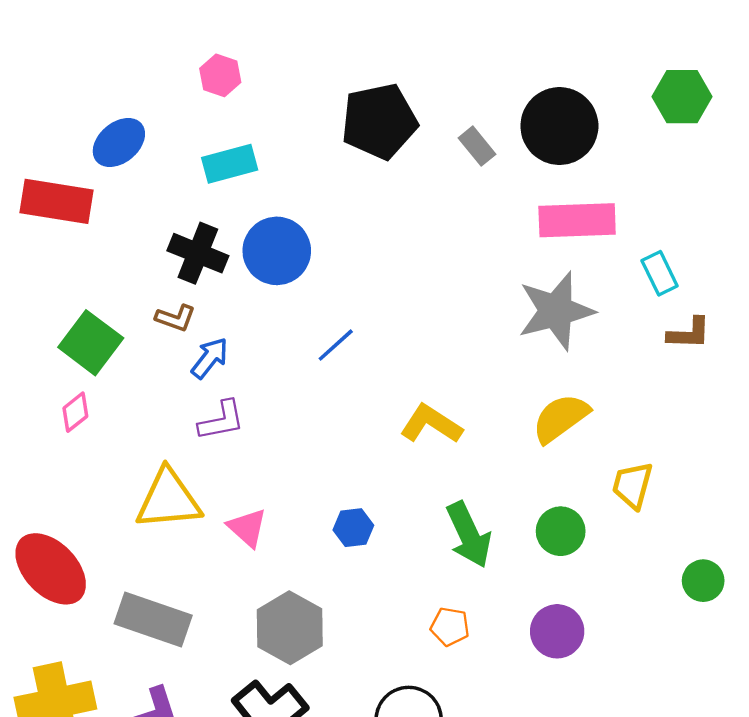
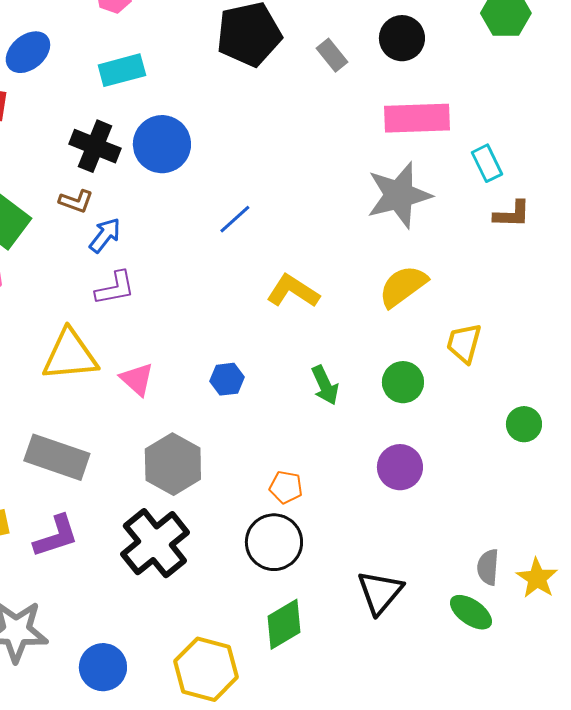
black circle: (559, 126) -> (402, 38), size x0.7
blue line: (336, 345) -> (235, 219), moved
green arrow: (469, 535) -> (325, 385), size x0.7
orange pentagon: (450, 627) -> (286, 487), moved

